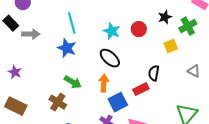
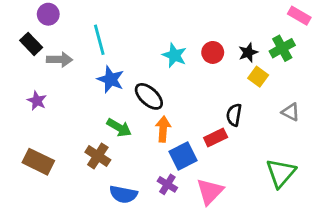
black star: (165, 17) -> (248, 52), moved
cyan line: (72, 23) -> (99, 40), moved
yellow square: (171, 46) -> (258, 77), turned -32
black ellipse: (110, 58) -> (149, 96), moved
purple star: (15, 72) -> (37, 101), moved

